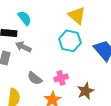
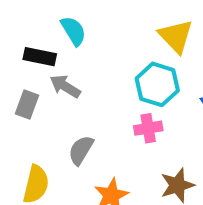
gray semicircle: (35, 78) -> (81, 150), turned 77
pink cross: (61, 78) -> (148, 128), moved

